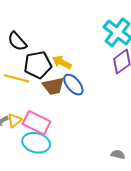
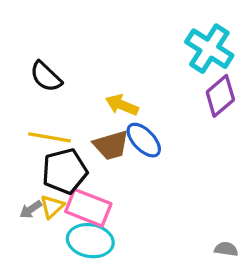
black pentagon: (38, 65) -> (65, 171), moved

